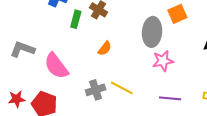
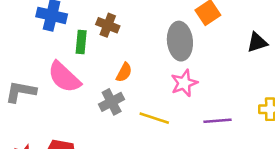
pink star: (163, 61) -> (184, 83), moved
pink semicircle: (56, 66) -> (64, 77), moved
gray cross: (96, 90) -> (112, 102), moved

